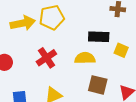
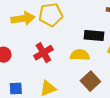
brown square: (98, 85) -> (90, 81), turned 30

